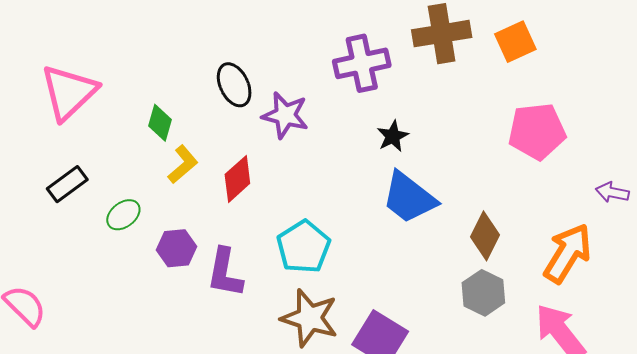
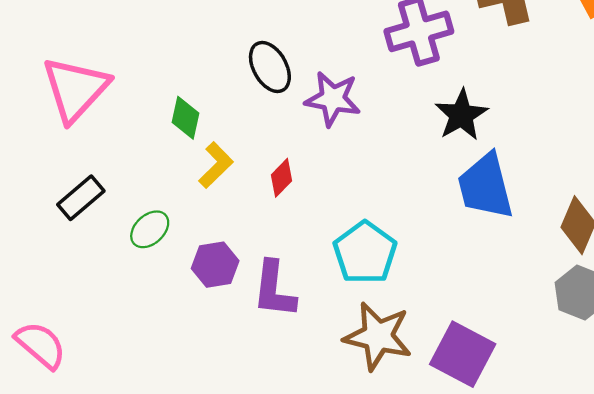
black star: (393, 136) -> (461, 115), size x1.4
red diamond: (237, 179) -> (281, 178), size x0.7
blue trapezoid: (409, 198) -> (485, 186), turned 42

